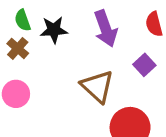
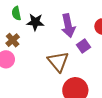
brown cross: (18, 48) -> (13, 40), moved
purple square: (144, 65) -> (83, 46), moved

